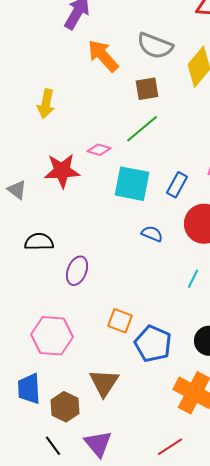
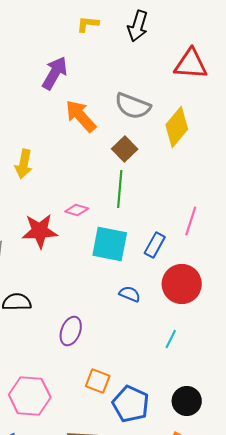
brown square: (147, 89) -> (125, 149), turned -35
green line: (142, 129) -> (120, 189), turned -45
purple ellipse: (77, 271) -> (71, 331), moved

